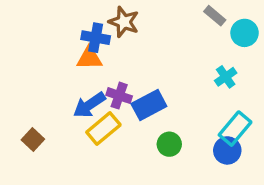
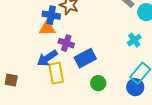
purple cross: (119, 96) -> (66, 43), moved
yellow rectangle: (103, 129) -> (56, 73), turned -60
brown square: (33, 139) -> (11, 80), turned -32

